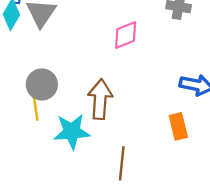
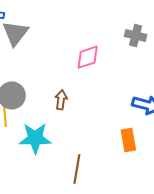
brown arrow: (100, 99) -> (61, 100), moved, size x0.6

